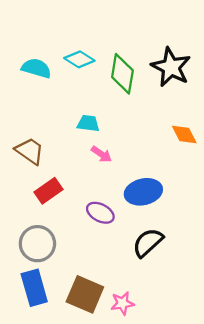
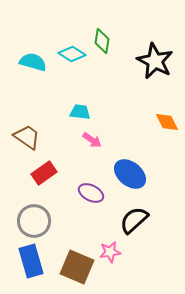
green diamond: (122, 74) -> (102, 41), moved, size x0.7
blue ellipse: (143, 192) -> (130, 174), turned 52
pink star: (122, 303) -> (110, 252), moved

